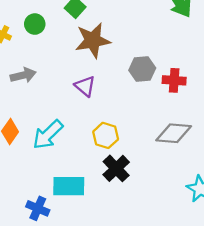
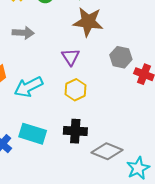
gray diamond: (174, 133) -> (107, 151), moved
yellow hexagon: (106, 135) -> (75, 90), moved
black cross: (116, 168) -> (75, 131), turned 30

